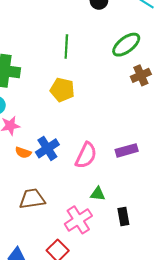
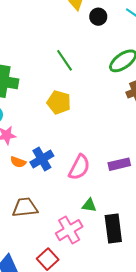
green line: (66, 47) -> (65, 60), turned -40
black rectangle: (123, 216) -> (113, 228), size x1.6

